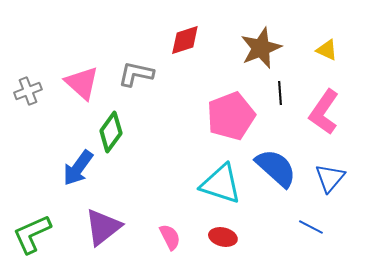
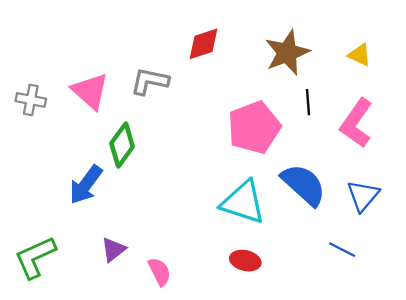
gray cross: (28, 91) -> (31, 100), turned 32
purple triangle: (103, 227) -> (113, 250), size x0.6
pink semicircle: (170, 237) -> (159, 272), moved

